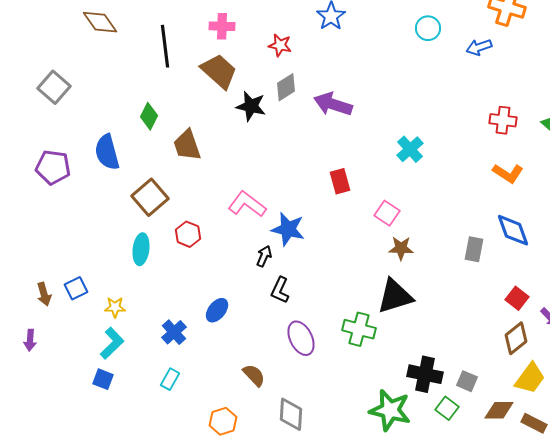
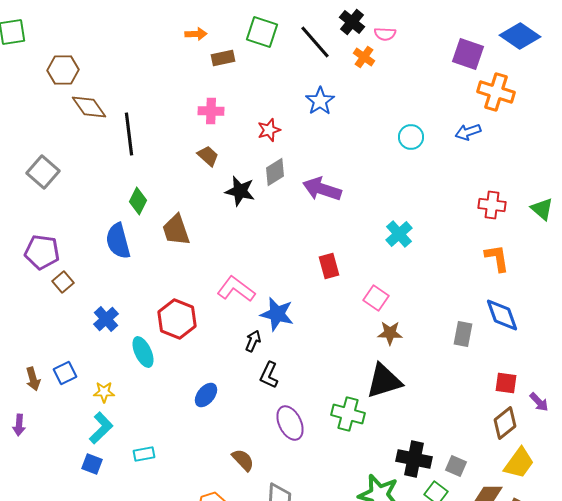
cyan circle: (428, 28) -> (411, 137), moved
red star: (280, 45) -> (269, 130), turned -30
black line: (165, 46) -> (129, 134), moved
brown trapezoid: (219, 71) -> (208, 156), size x0.6
blue semicircle: (107, 152) -> (118, 241), moved
orange L-shape: (508, 173) -> (497, 258), turned -132
brown square: (150, 197) -> (63, 282), moved, size x0.6
red hexagon: (188, 234) -> (177, 319), size x1.5
cyan ellipse: (141, 249) -> (143, 352), moved, turned -32
red square: (517, 298) -> (506, 383), turned -30
blue cross: (174, 332) -> (106, 319), moved
cyan rectangle: (170, 379) -> (144, 454), moved, turned 50

